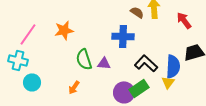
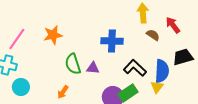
brown semicircle: (137, 12) -> (153, 35), moved

